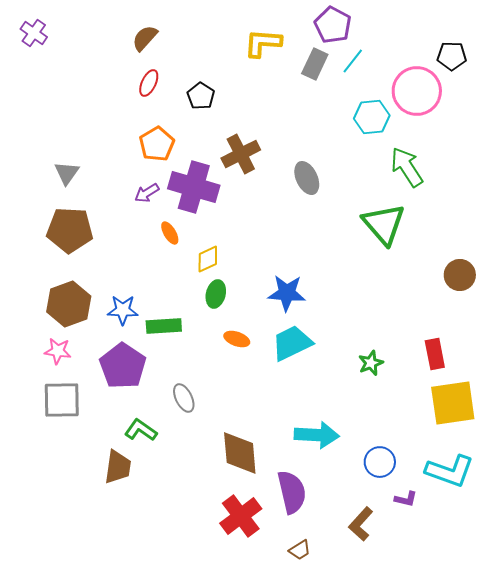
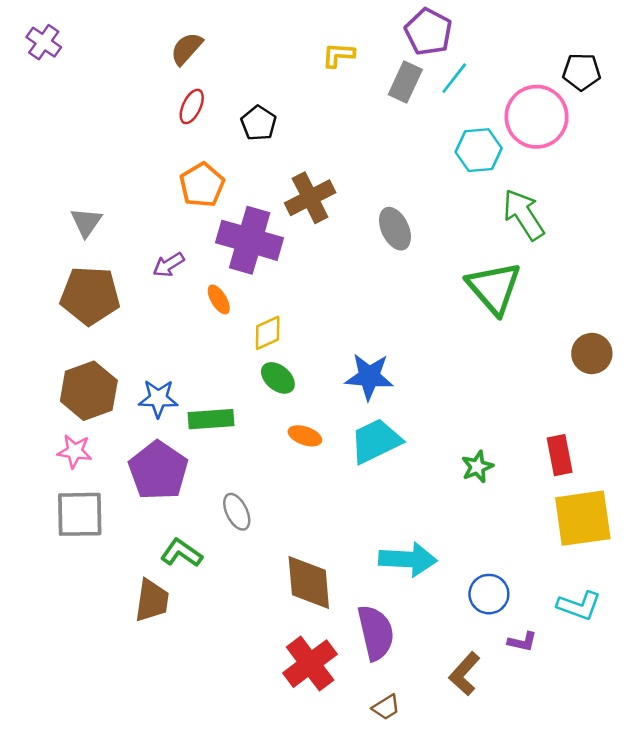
yellow L-shape: (263, 43) -> (338, 55), size x0.7
purple arrow: (147, 193) -> (169, 265), moved
green ellipse: (216, 294) -> (278, 378), turned -64
cyan L-shape: (450, 471) -> (579, 606), size x0.7

